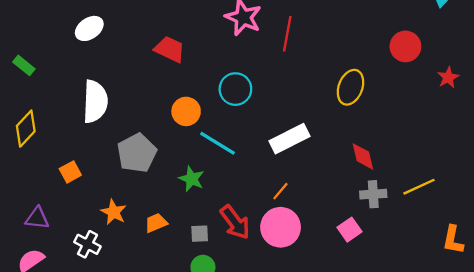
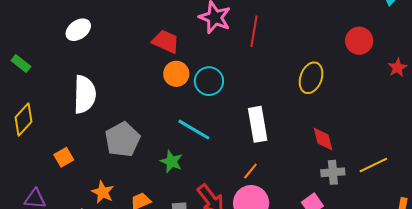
red trapezoid: (170, 49) -> (166, 42), moved
orange circle: (186, 111) -> (176, 74), moved
white rectangle: (289, 139) -> (258, 124), turned -72

